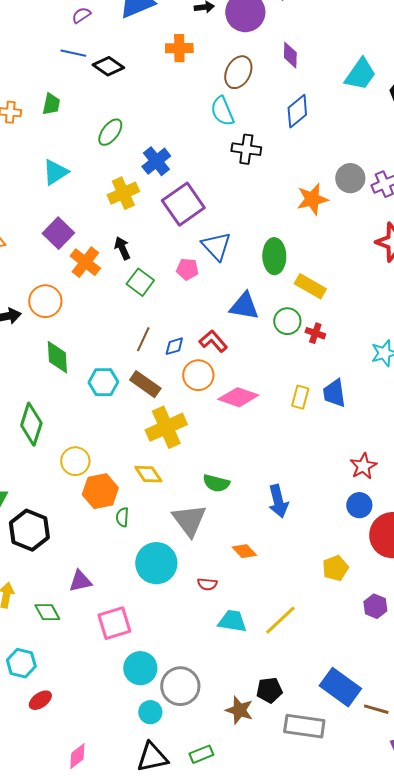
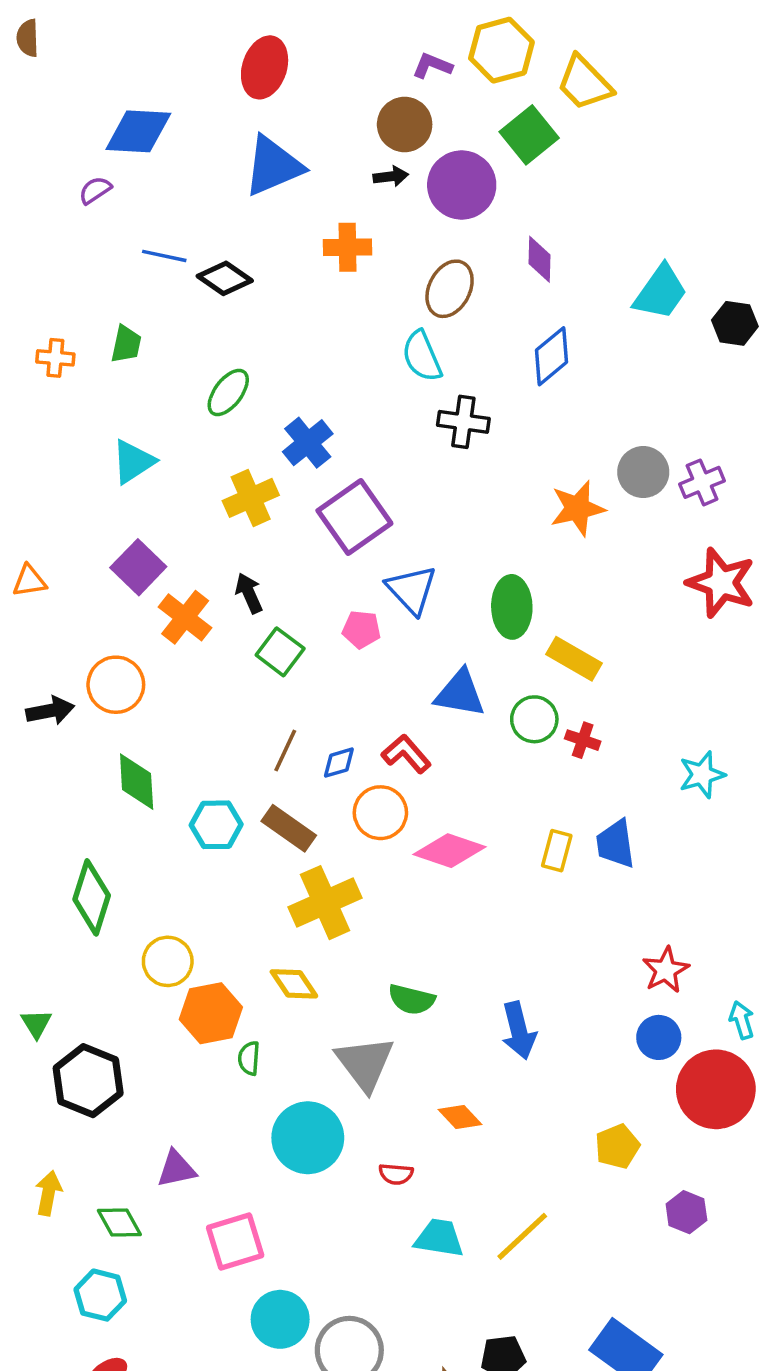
purple semicircle: (81, 15) -> (95, 190), moved
cyan hexagon: (21, 663) -> (100, 1295), moved

